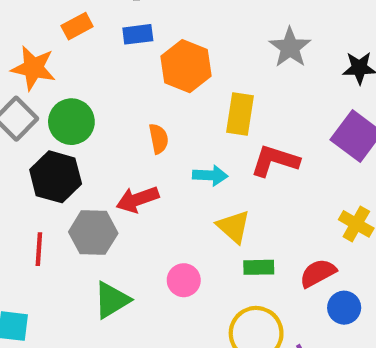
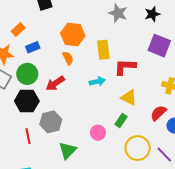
blue rectangle: (138, 34) -> (33, 47), moved
orange semicircle: (159, 139) -> (68, 58), moved
red arrow: (137, 199) -> (55, 83), moved
yellow triangle: (234, 227) -> (129, 98), moved
green rectangle: (259, 267) -> (121, 120), moved, turned -40

